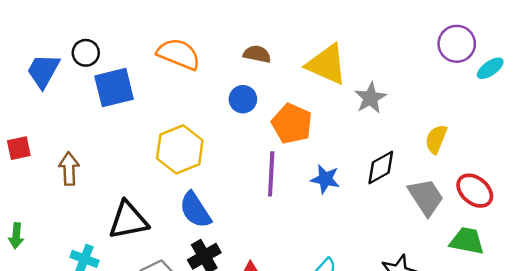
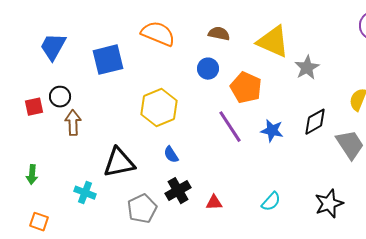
black circle: (86, 53) -> (60, 97), moved
purple line: (271, 174) -> (230, 127), turned -36
blue semicircle: (195, 210) -> (171, 155), size x0.6

